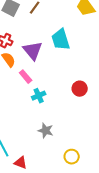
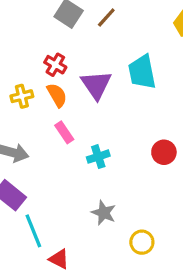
pink rectangle: (26, 77) -> (64, 132), moved
yellow circle: (72, 157) -> (142, 242), moved

